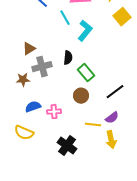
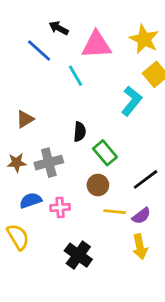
cyan L-shape: (85, 31) -> (132, 101), moved
gray cross: (42, 67) -> (49, 163), moved
yellow line: (93, 125) -> (115, 212), moved
yellow semicircle: (24, 133) -> (18, 237), turned -144

